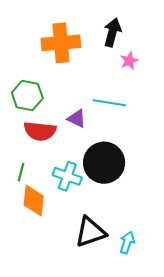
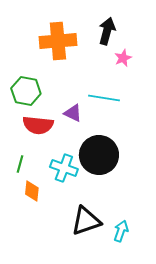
orange diamond: (34, 200) -> (32, 191), size x0.7

